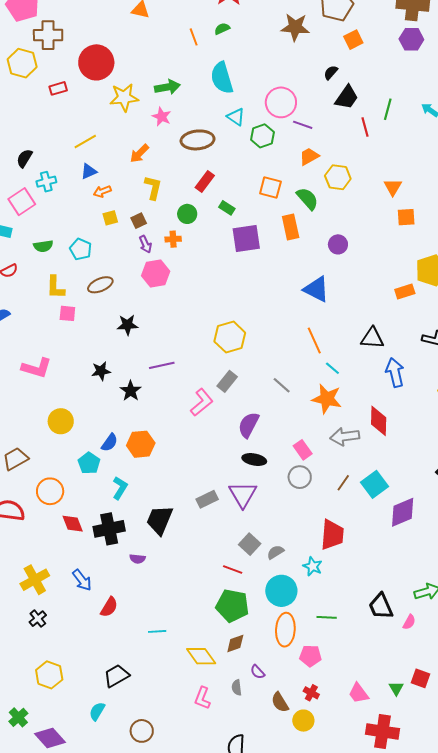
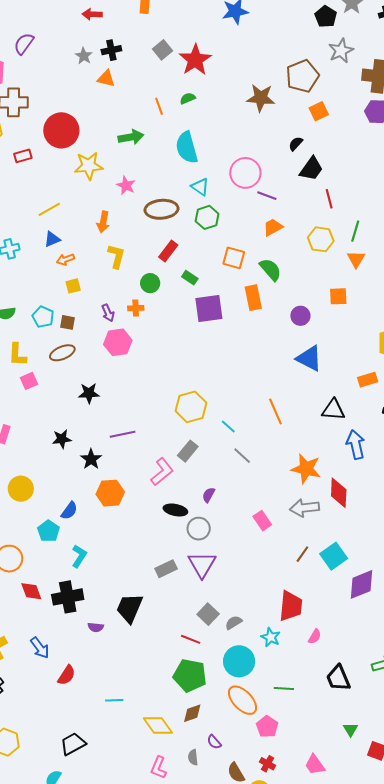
green arrow: (167, 87) -> (131, 137), moved
green line: (388, 109) -> (355, 231), moved
green hexagon: (262, 136) -> (207, 217), moved
orange arrow: (139, 153) -> (103, 222), turned -35
yellow hexagon: (338, 177) -> (321, 239), moved
orange square: (406, 217) -> (338, 296), moved
brown square: (139, 221) -> (67, 322), moved, turned 35
blue triangle: (316, 289) -> (309, 358), moved
orange rectangle: (405, 291) -> (368, 380), moved
pink square: (67, 313) -> (29, 381), turned -30
cyan line: (332, 368) -> (228, 427), moved
orange star: (327, 399) -> (306, 469), moved
purple semicircle: (249, 425) -> (209, 495), size x0.6
orange hexagon: (141, 444) -> (110, 493), moved
black ellipse: (254, 460) -> (175, 510), moved
gray circle: (300, 477) -> (199, 529), moved
black trapezoid: (160, 520) -> (129, 608), moved
pink semicircle: (409, 622) -> (315, 637), moved
orange ellipse: (285, 630) -> (242, 700), turned -48
pink pentagon: (310, 656) -> (267, 727), turned 30
green triangle: (396, 688) -> (351, 729), moved

